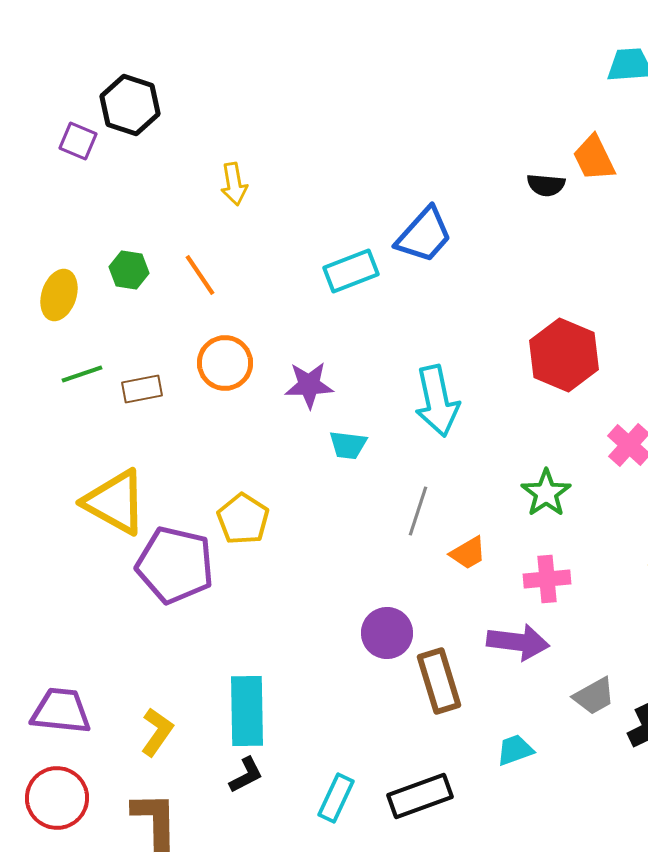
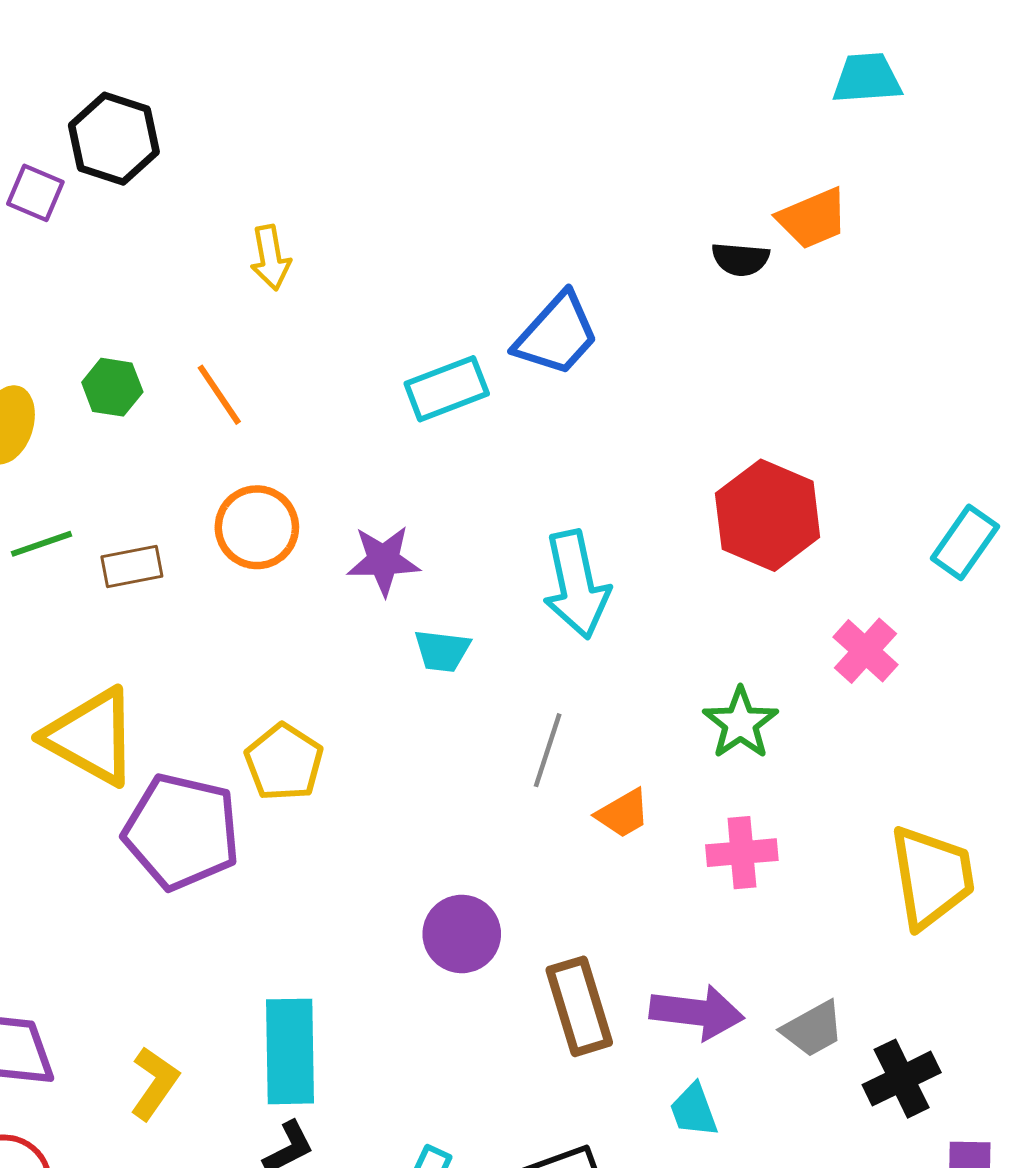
orange trapezoid: (594, 158) -> (813, 218), turned -87
purple circle: (387, 633) -> (462, 934), moved
purple arrow: (518, 642) -> (697, 1012), moved
cyan trapezoid: (515, 750) -> (694, 1110), turned -90

